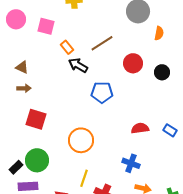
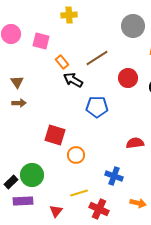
brown triangle: (22, 67) -> (17, 82), turned 32
red square: (36, 119) -> (55, 135), moved
orange circle: (81, 140) -> (76, 155), size x0.7
blue cross: (131, 163) -> (114, 176), moved
yellow line: (84, 178) -> (79, 193), turned 54

